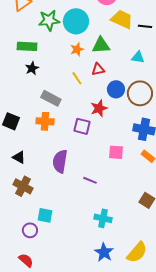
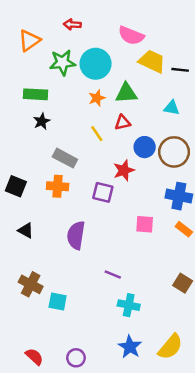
purple line: (90, 180) -> (113, 274), moved
brown cross: (23, 186) -> (31, 284), moved
purple circle: (30, 230) -> (76, 358), moved

